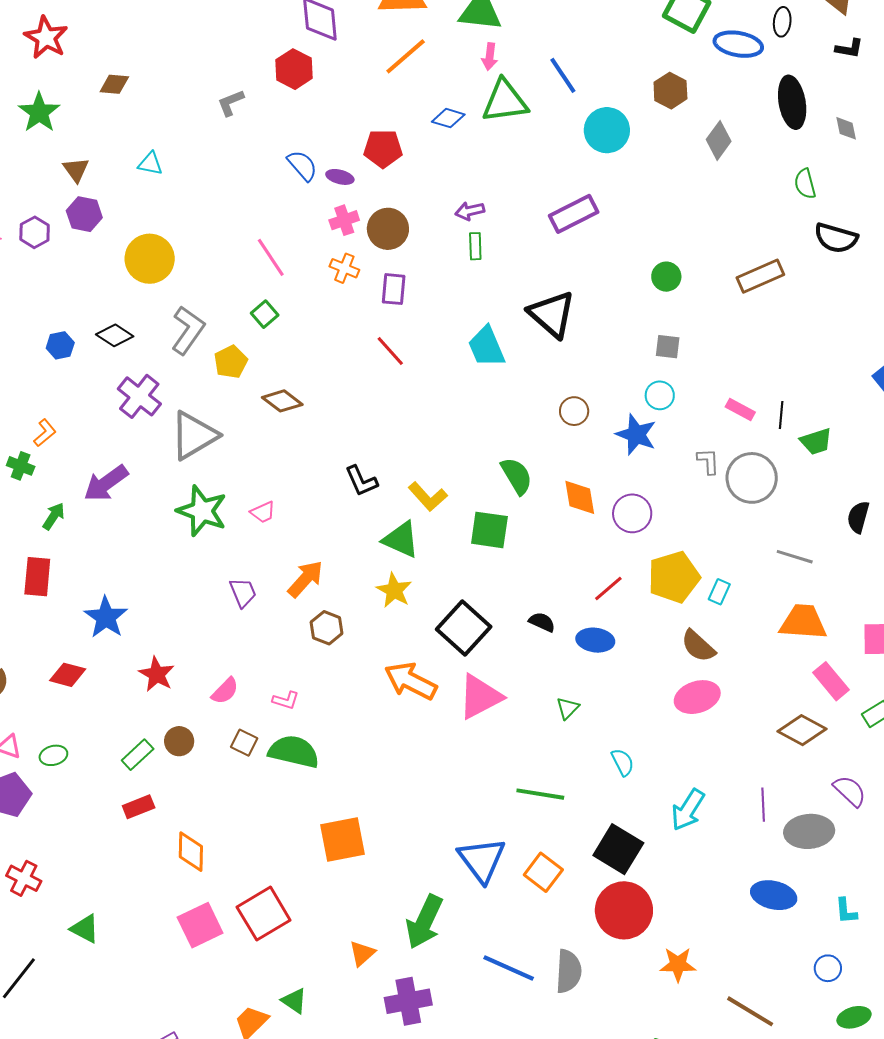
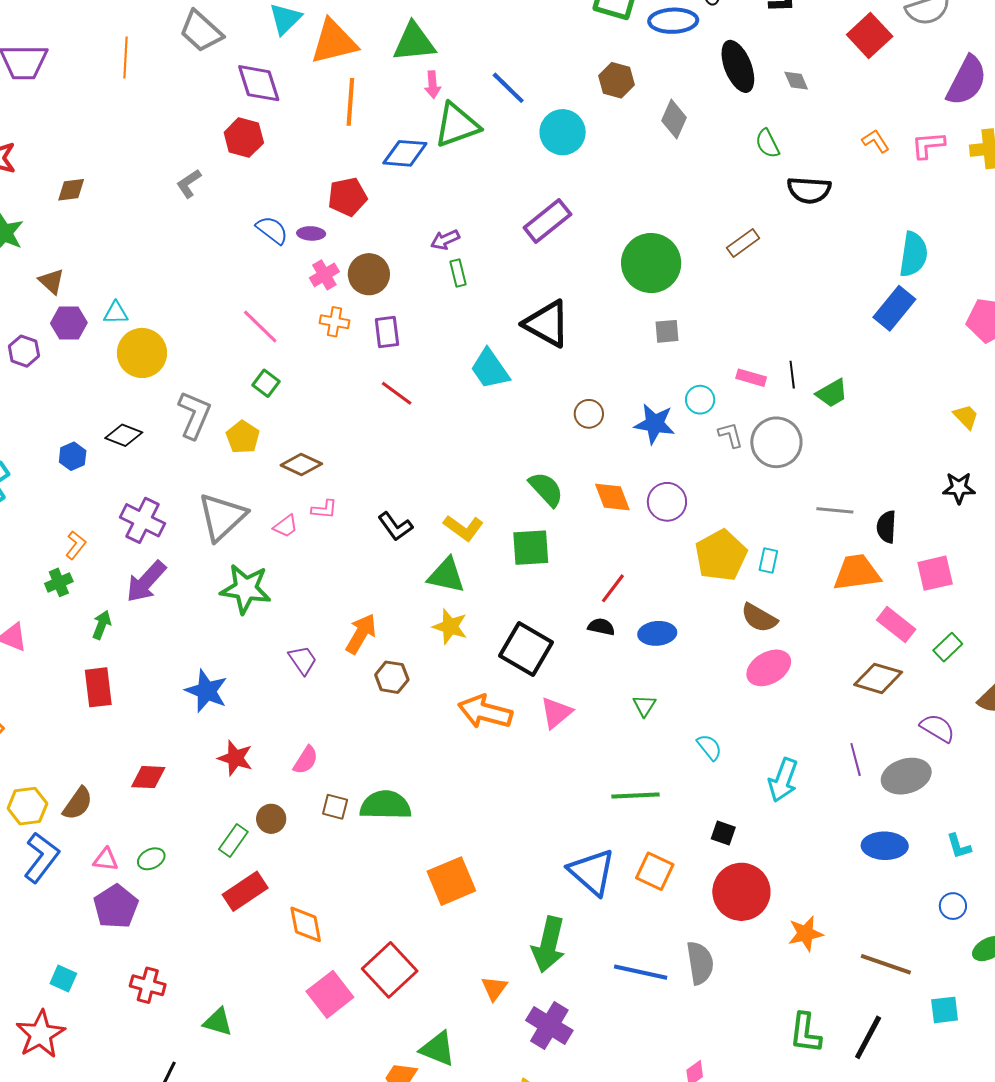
orange line: (406, 56) -> (350, 102), turned -33
blue diamond: (448, 118) -> (405, 153), size x1.4
cyan triangle: (150, 164) -> (116, 313), moved
brown rectangle: (760, 276) -> (743, 243), size x0.7
green circle: (666, 277) -> (651, 263), size x2.0
cyan circle: (660, 395) -> (700, 400), moved
purple cross: (139, 396) -> (142, 520), moved
green cross: (21, 466) -> (59, 582), turned -32
pink trapezoid: (263, 512) -> (286, 526), moved
black semicircle: (858, 517) -> (886, 527), moved
red line: (608, 589) -> (613, 588), moved
blue star: (106, 617) -> (206, 691), moved
pink triangle: (480, 697) -> (556, 713), size x0.7
pink L-shape: (286, 700) -> (324, 509), moved
red rectangle: (139, 807) -> (245, 891), size x1.4
black square: (618, 849) -> (723, 833), size x0.5
green triangle: (294, 1001) -> (438, 1049), size x1.4
purple cross: (408, 1001) -> (549, 1025), turned -36

